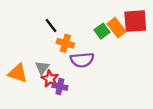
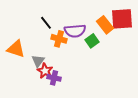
green square: (102, 31) -> (92, 41), moved
purple semicircle: (82, 60) -> (75, 31), moved
orange triangle: (18, 73) -> (16, 49), moved

